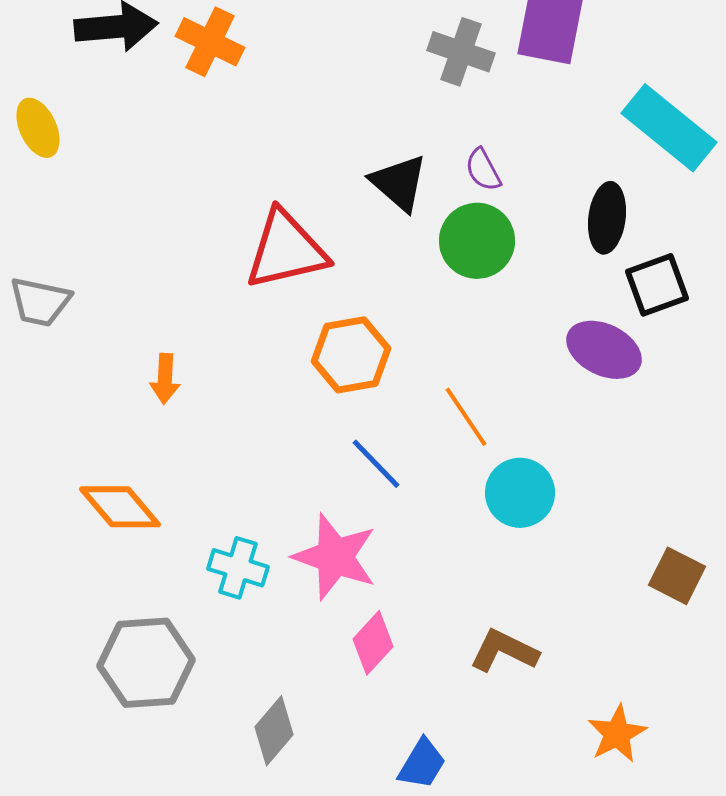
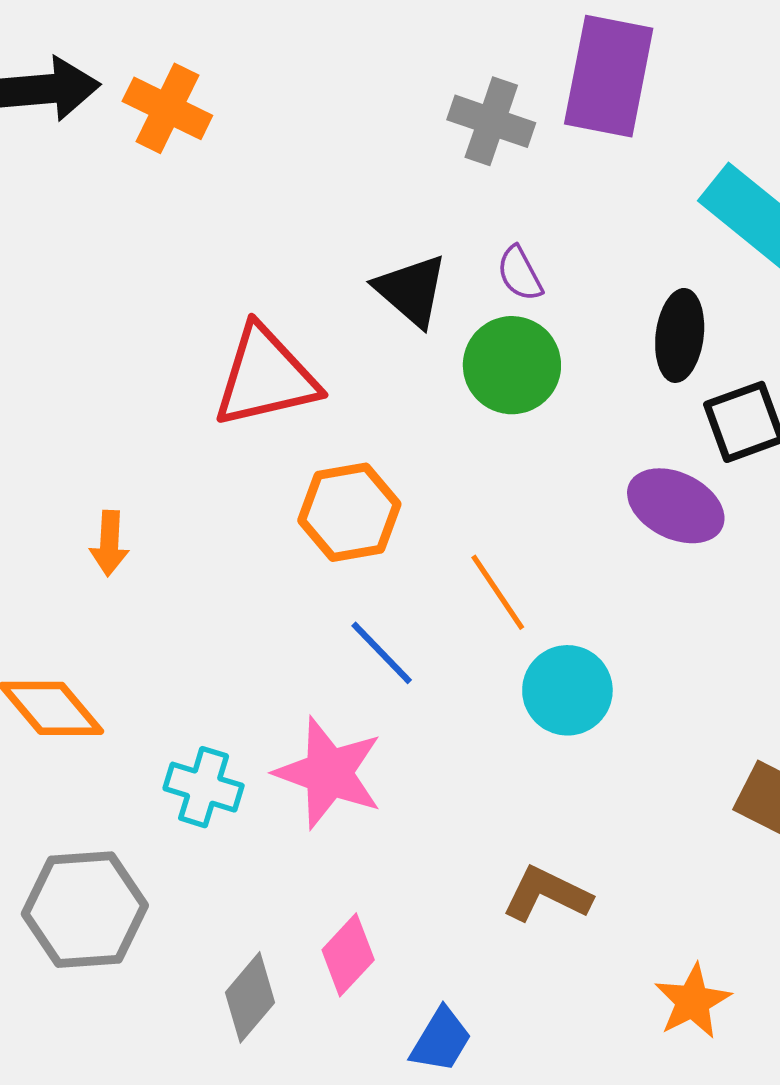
pink diamond: (373, 643) -> (348, 955), moved

